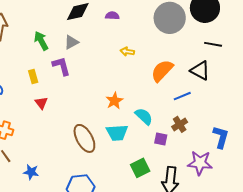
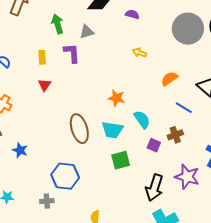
orange semicircle: (162, 71) -> (169, 79), size x0.7
blue line: (182, 96) -> (184, 108), turned 42
orange star: (114, 101) -> (116, 98), turned 30
green square: (140, 168) -> (121, 160), moved

